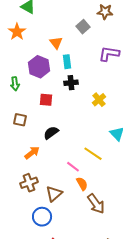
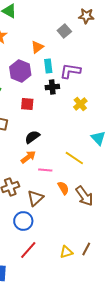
orange triangle: (56, 43) -> (37, 47), turned 32
purple L-shape: (109, 54) -> (70, 71), moved
orange arrow: (32, 153) -> (28, 157), moved
pink line: (73, 167) -> (45, 170), moved, turned -32
brown arrow: (96, 204) -> (84, 196), moved

